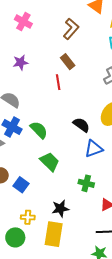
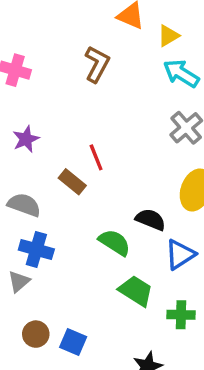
brown rectangle: (68, 62) -> (72, 182), moved
green semicircle: (39, 130) -> (115, 242), moved
green trapezoid: (50, 162) -> (136, 291), moved

